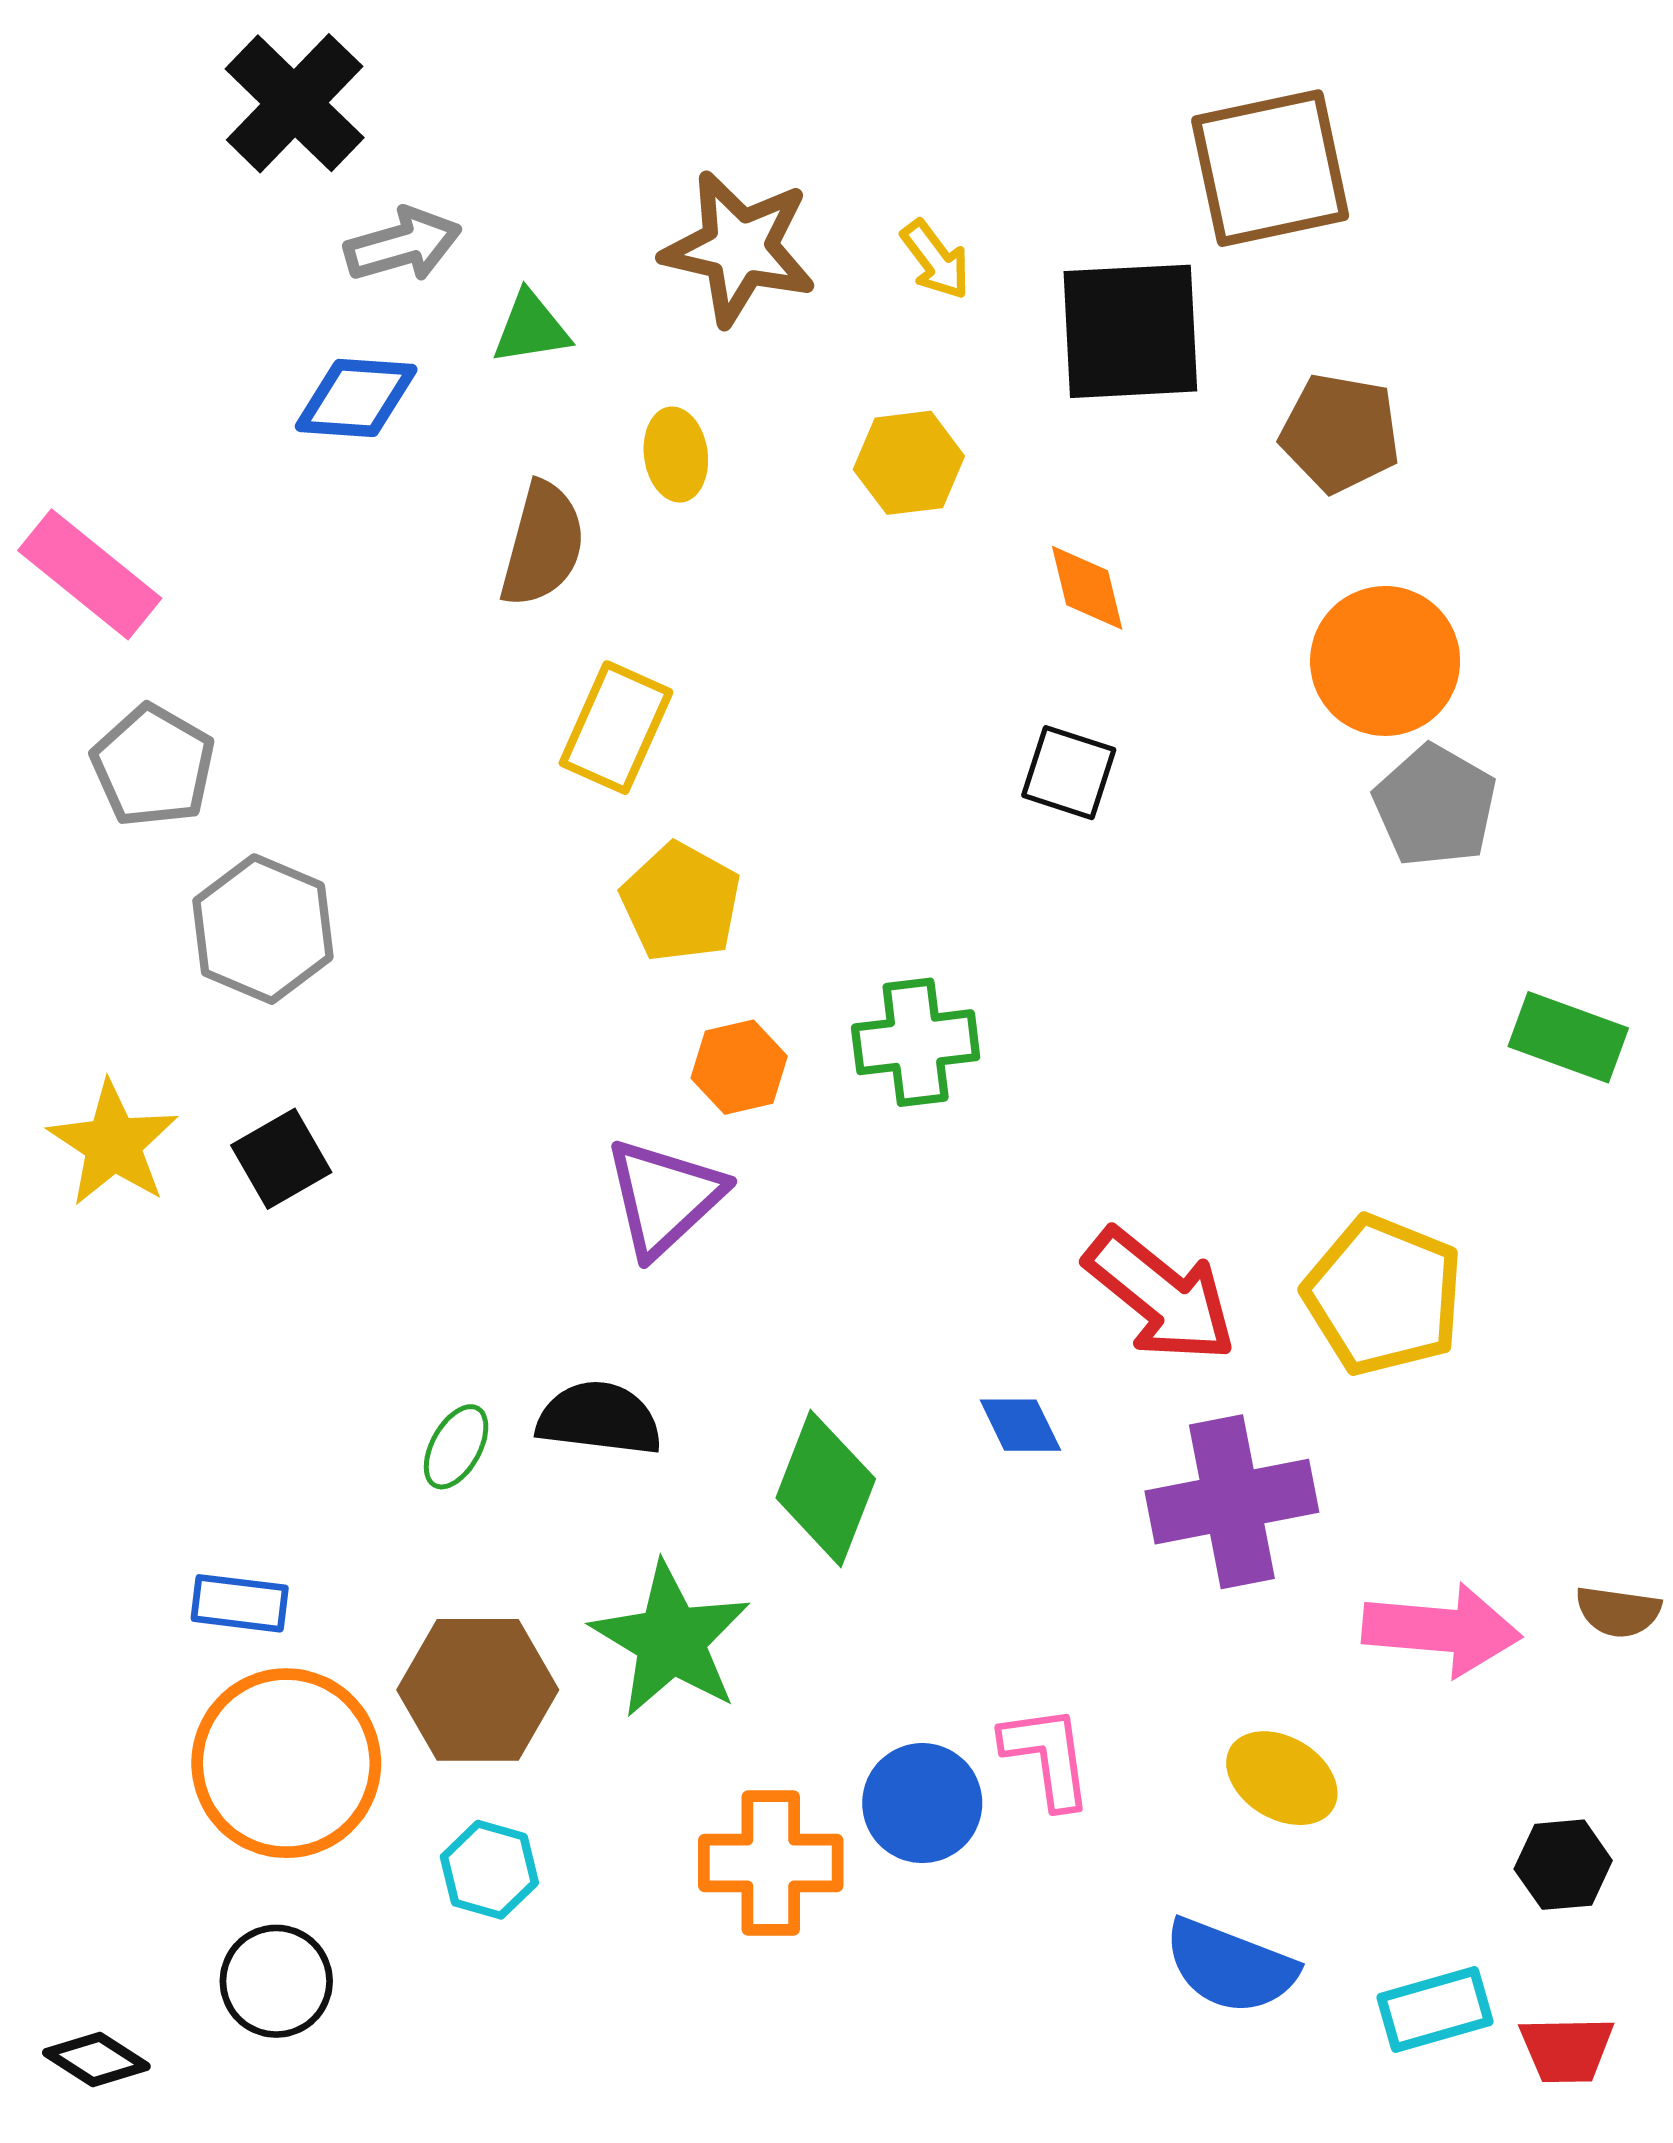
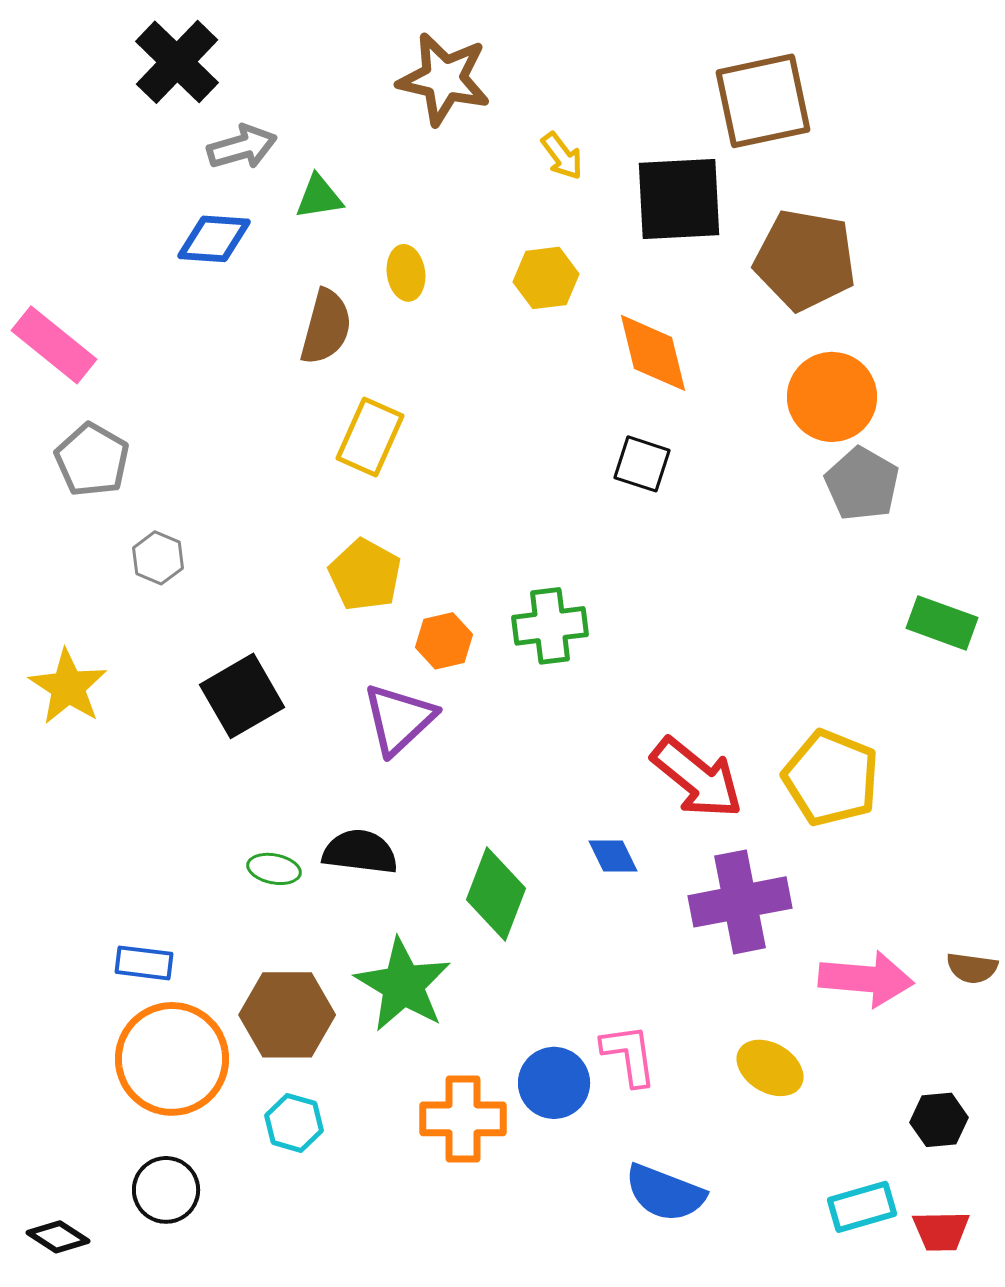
brown star: (739, 248) -> (444, 79), moved
brown pentagon: (1340, 433) -> (805, 260), size x1.4
orange diamond: (1087, 588) -> (653, 353), size x1.5
yellow pentagon: (681, 902) -> (365, 575), moved
gray hexagon: (263, 929) -> (158, 558), size x0.6
black square: (281, 1159) -> (242, 696), moved, size x1.4
green ellipse: (456, 1447) -> (274, 869), turned 72
blue semicircle: (1230, 1966) -> (665, 1193), moved

